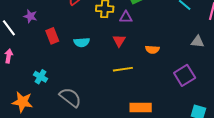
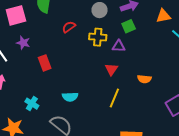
cyan semicircle: (82, 42) -> (70, 97), moved
yellow line: (123, 69) -> (114, 98), turned -60

